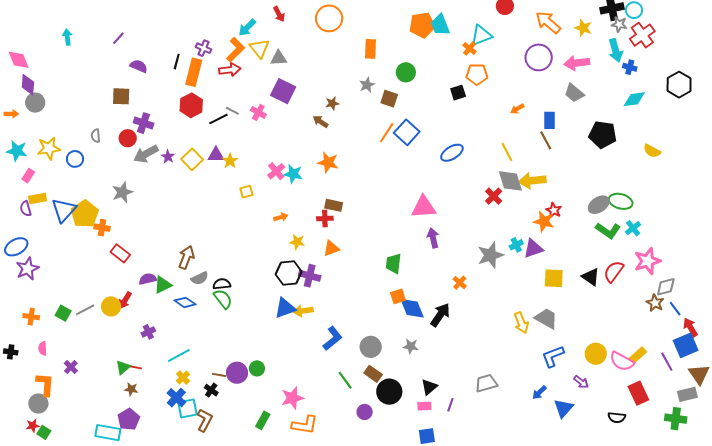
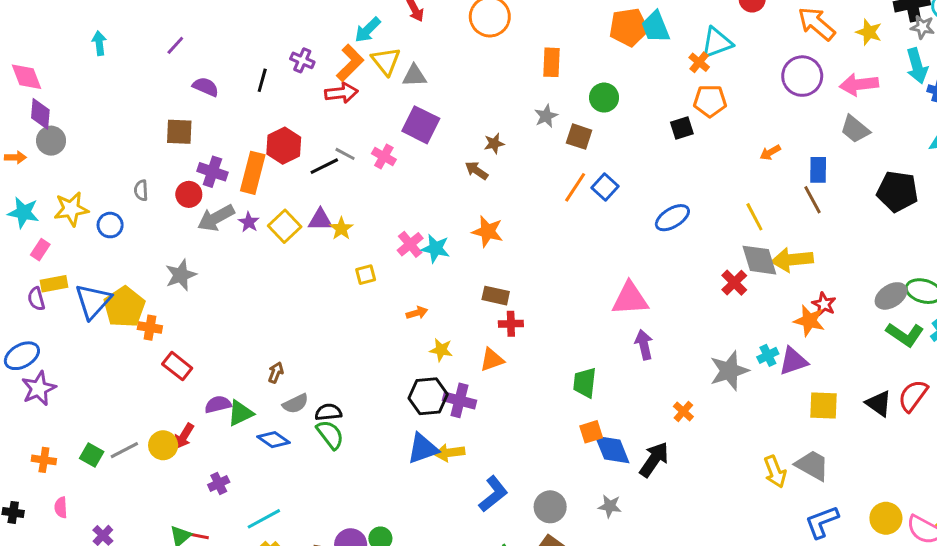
orange rectangle: (194, 72) -> (253, 173), moved
blue square: (407, 132) -> (605, 187), size x0.7
red cross: (325, 218) -> (511, 324), moved
brown arrow: (186, 257) -> (276, 372), size x0.6

